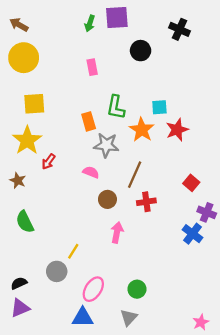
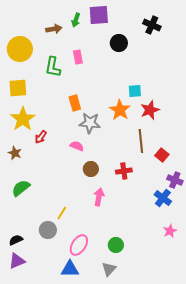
brown arrow: (19, 25) -> (54, 29), moved, turned 140
yellow square: (34, 104) -> (18, 88), moved
green L-shape: (116, 107) -> (53, 67), moved
brown line: (135, 175) -> (141, 141), moved, turned -30
green semicircle: (25, 222) -> (21, 188), turned 78
pink star: (201, 322) -> (170, 231), moved

